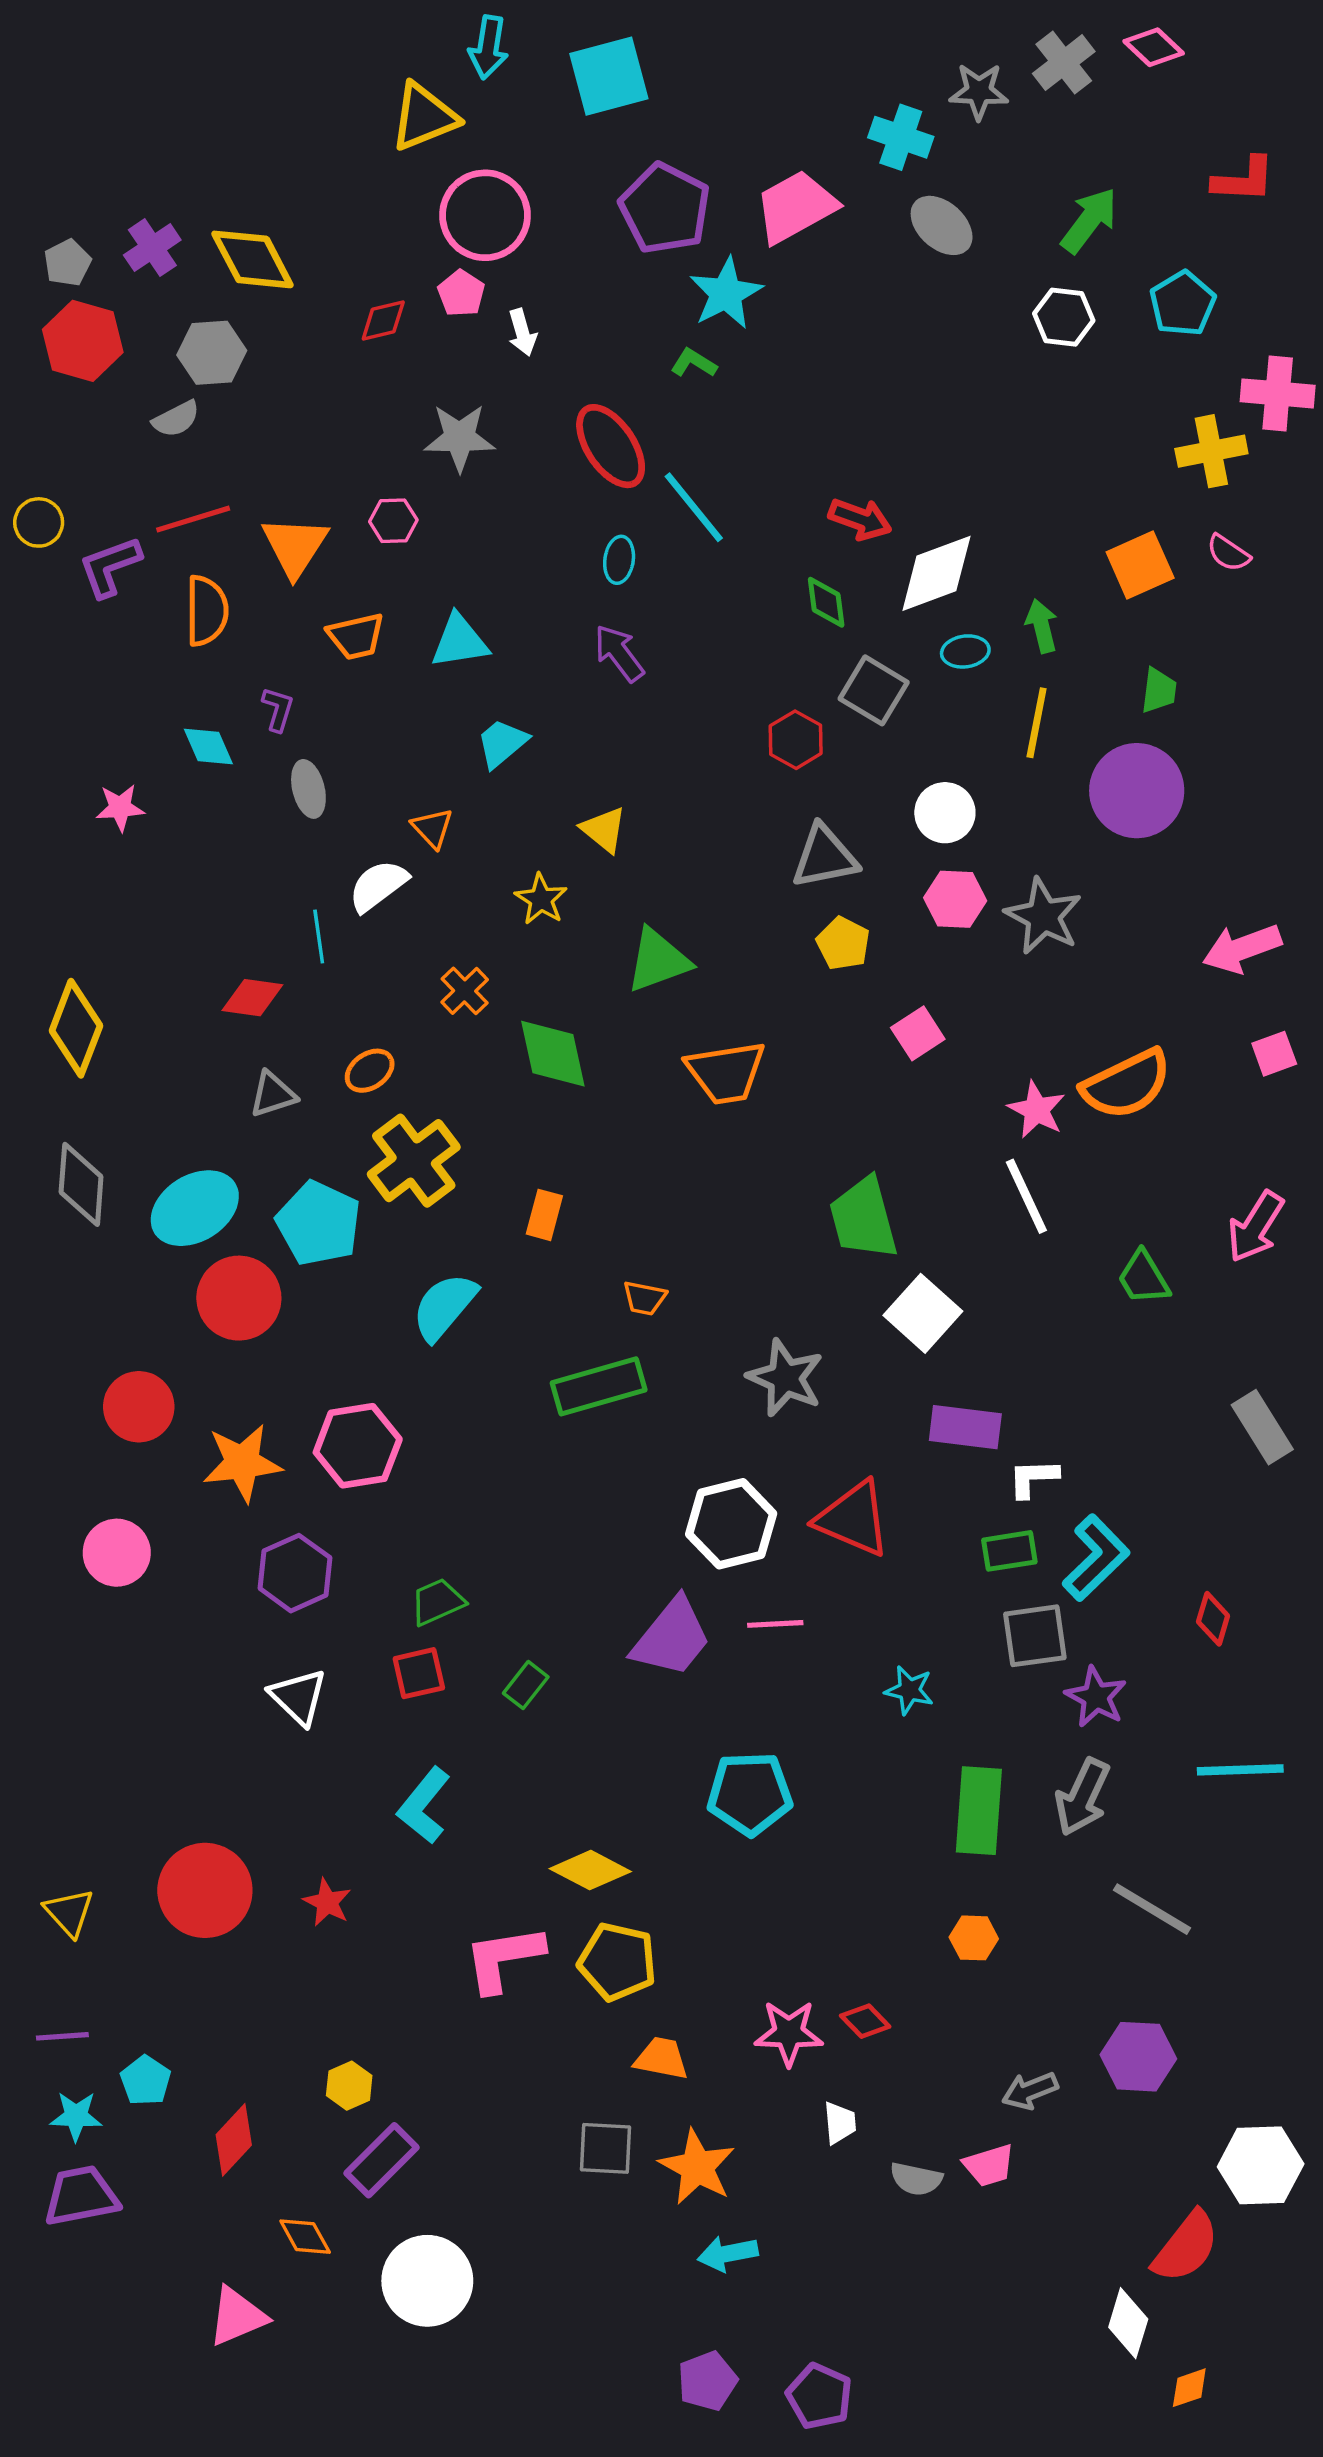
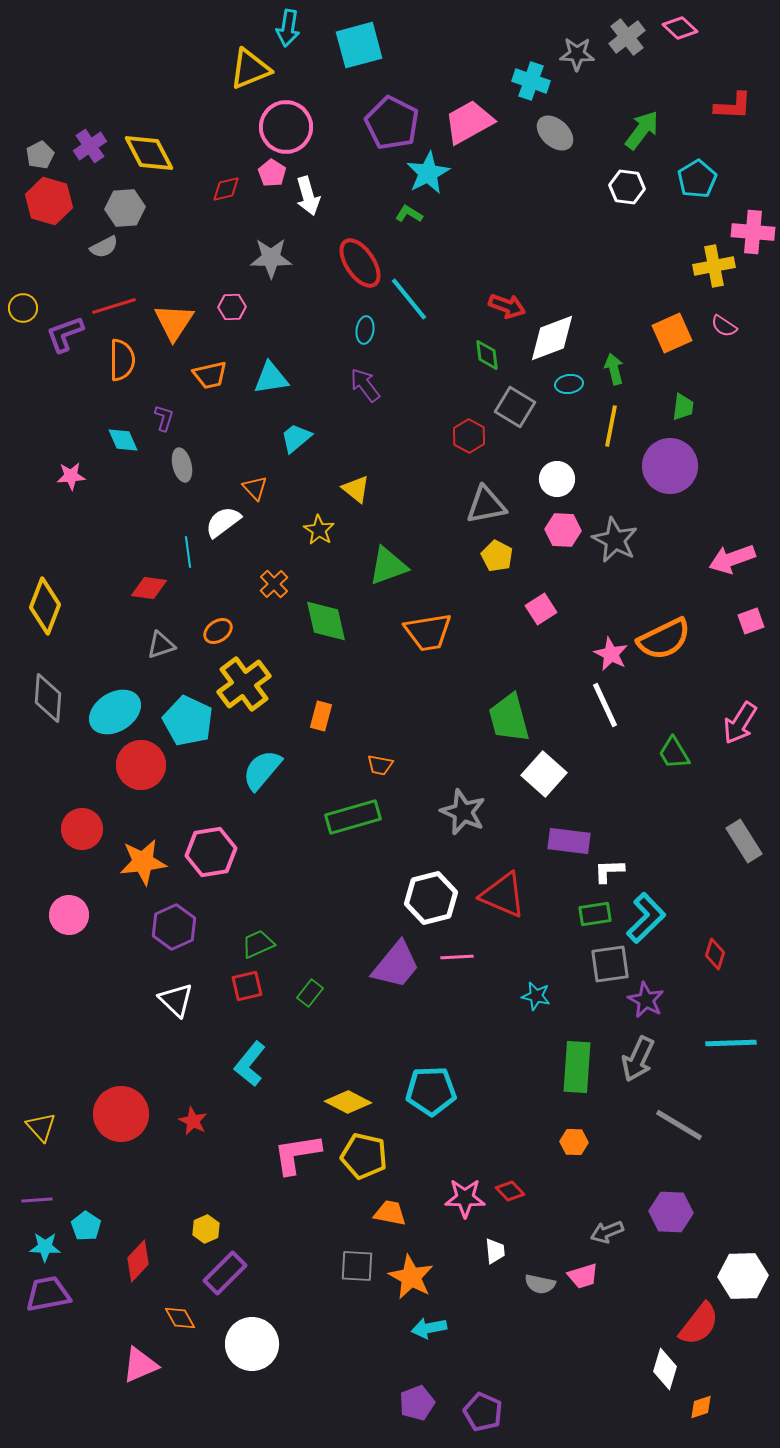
white arrow: (522, 332) -> (308, 196), size x1.4
cyan pentagon: (750, 1794) -> (431, 1091), moved

